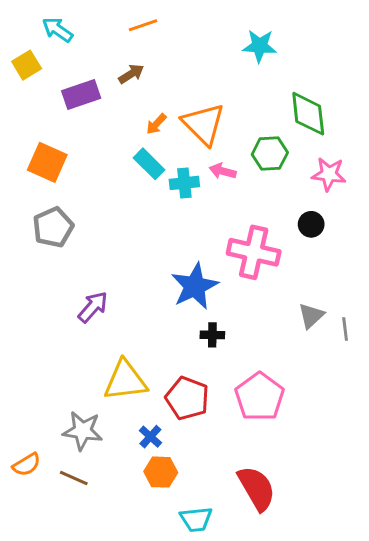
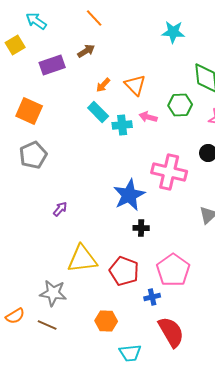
orange line: (143, 25) -> (94, 18), turned 66
orange triangle: (203, 124) -> (135, 85), size x0.7
purple arrow: (93, 307) -> (60, 209), size x0.7
blue cross: (150, 437) -> (152, 297), moved, turned 35

